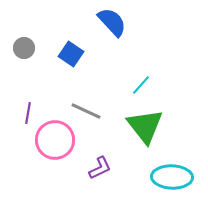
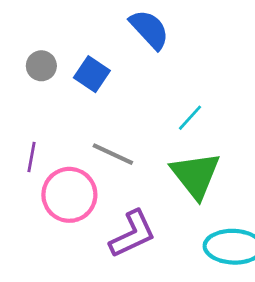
gray circle: (24, 48) -> (41, 66), moved
purple L-shape: (100, 168) -> (132, 234), size x1.5

